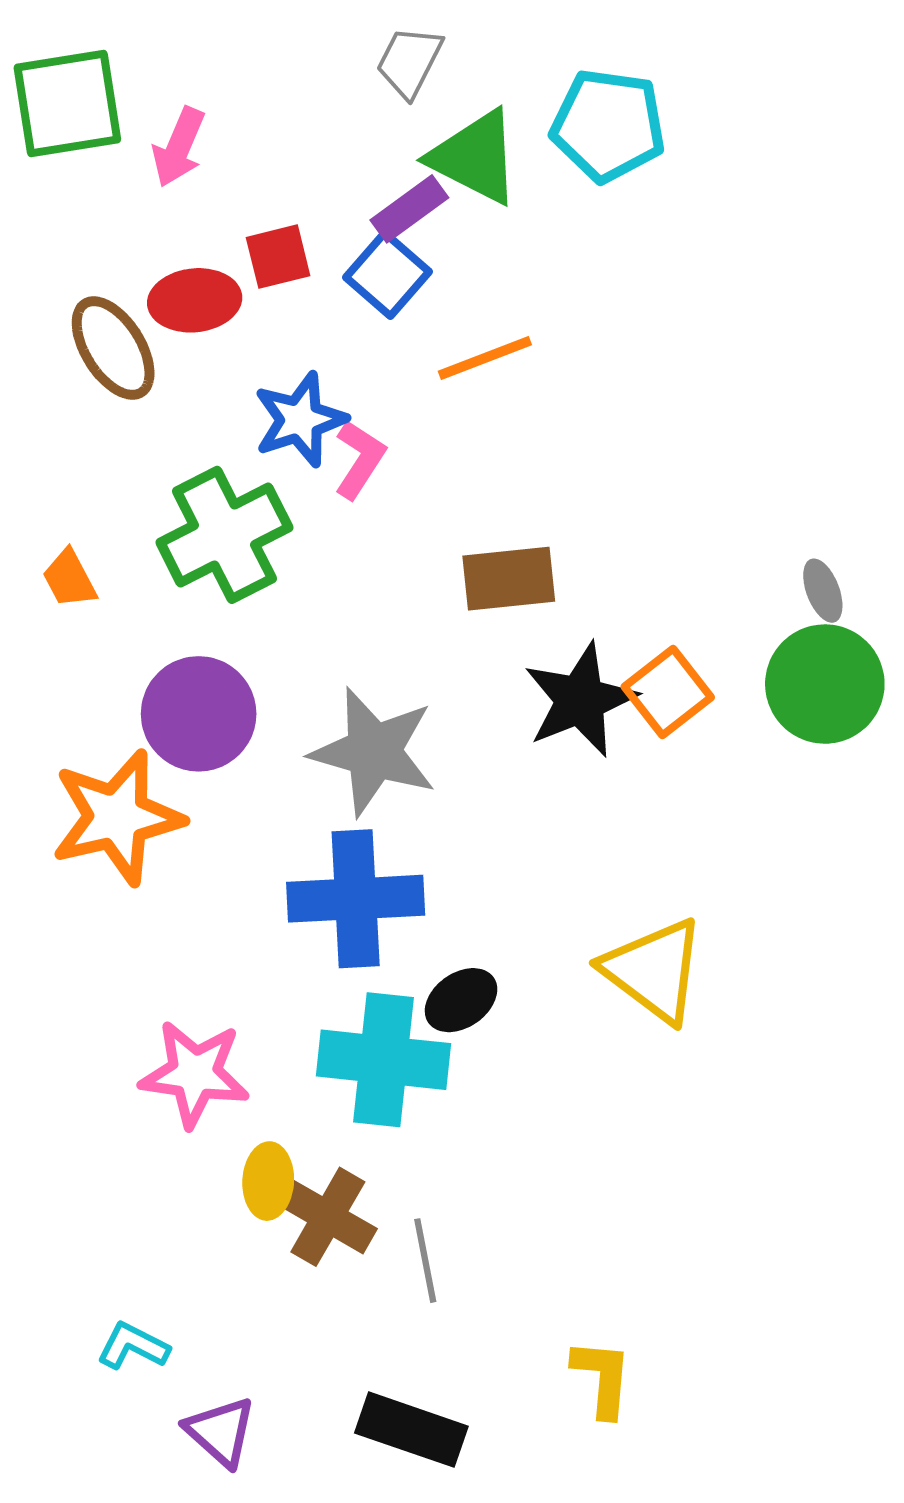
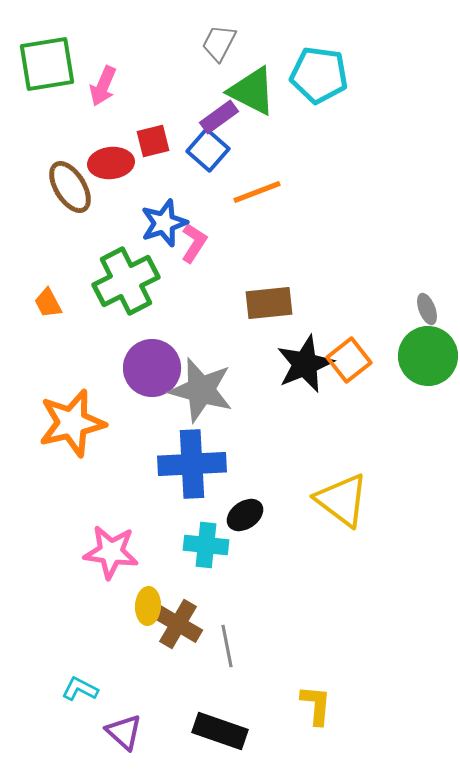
purple circle: (199, 714) -> (152, 368), moved
cyan cross: (383, 1060) -> (206, 545), size x0.7

